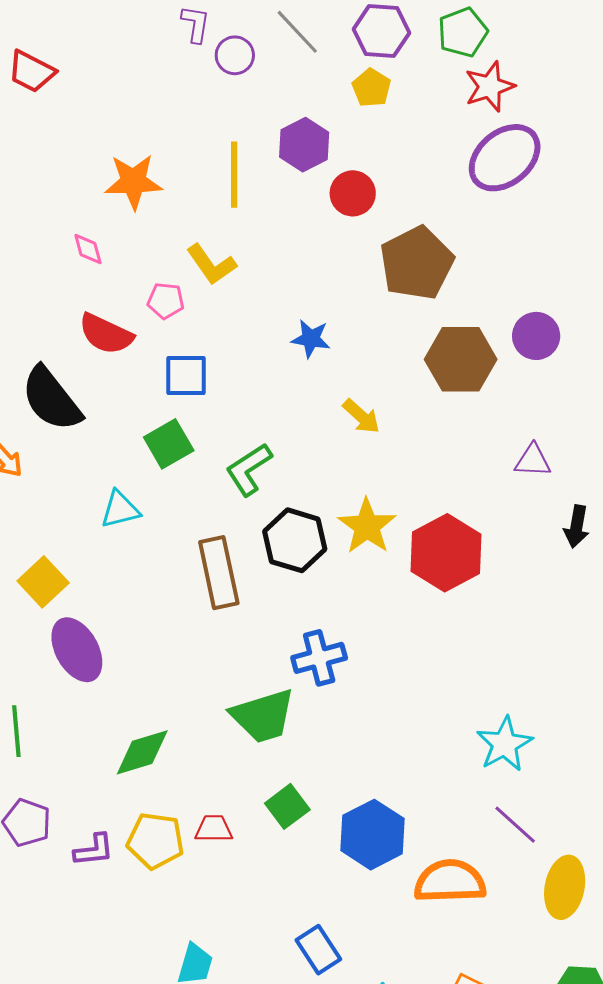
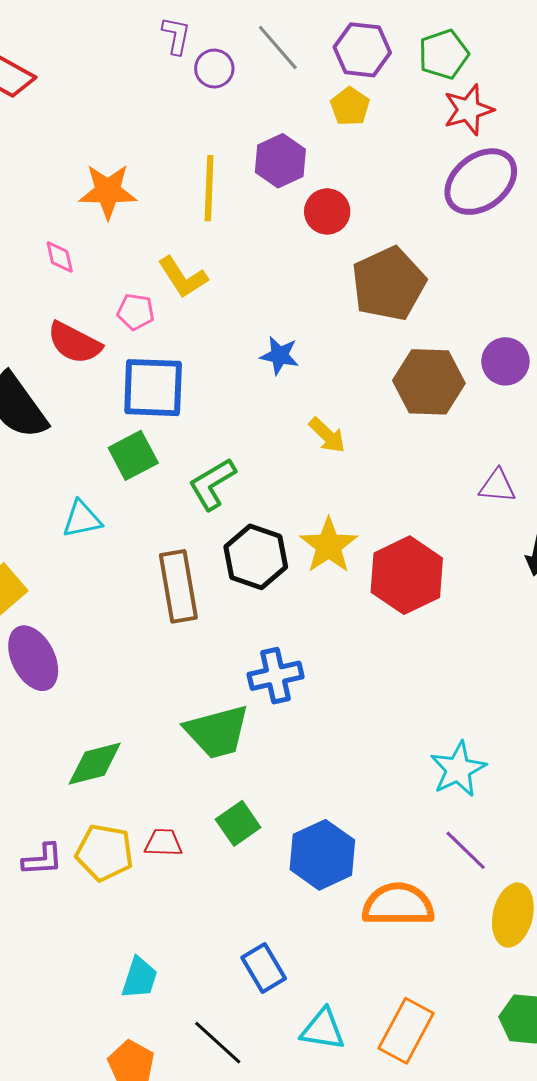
blue square: (186, 375) -> (153, 388), size x1.4

